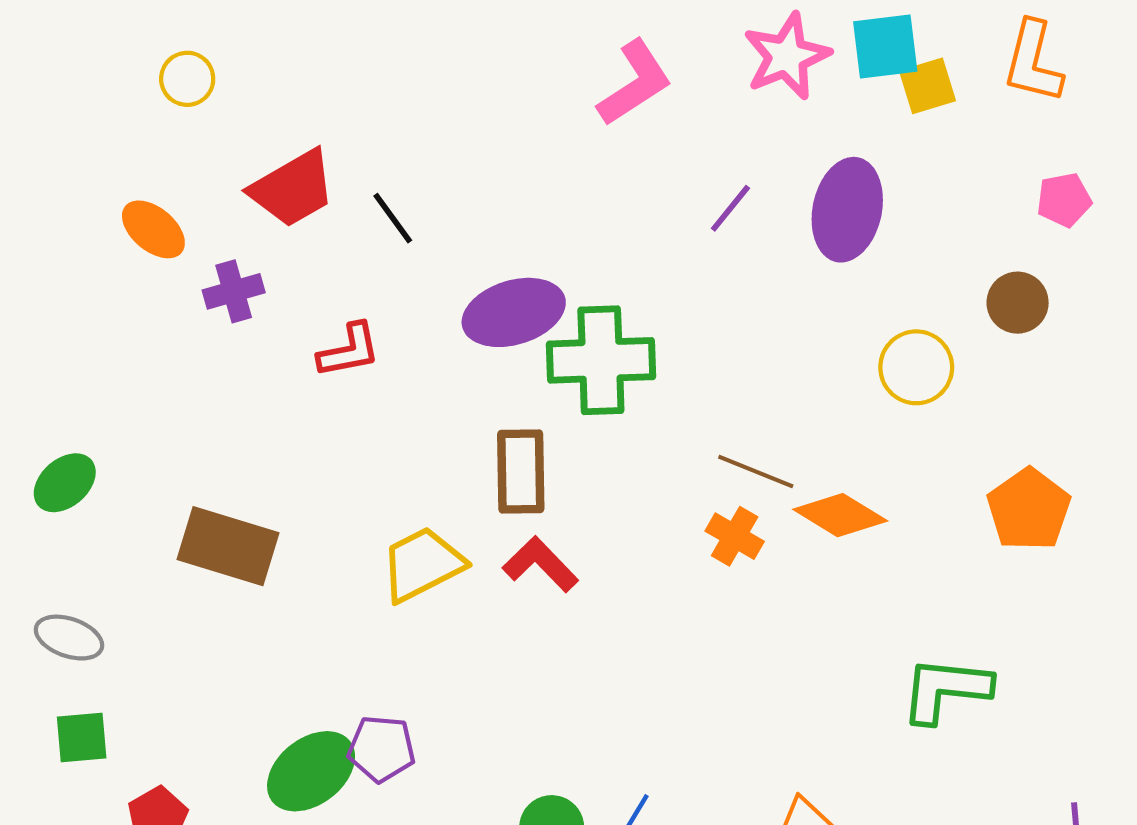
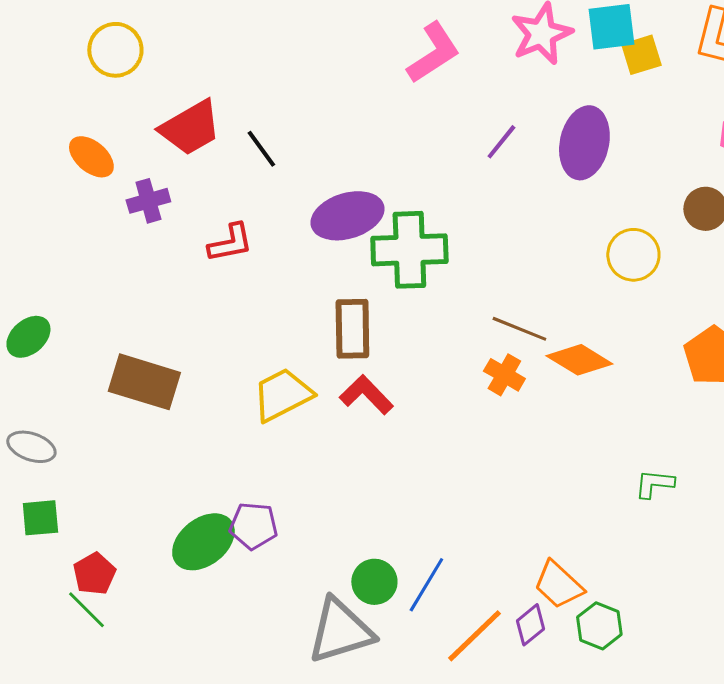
yellow circle: (187, 79) -> (115, 50), size x1.4
green L-shape: (946, 690) -> (654, 484), size x0.6

